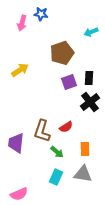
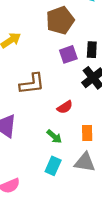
brown L-shape: (42, 131) -> (32, 84), moved, turned -115

